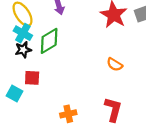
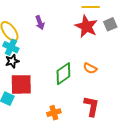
green diamond: (49, 41) -> (63, 74), moved
red square: (32, 78) -> (21, 84), size x1.6

